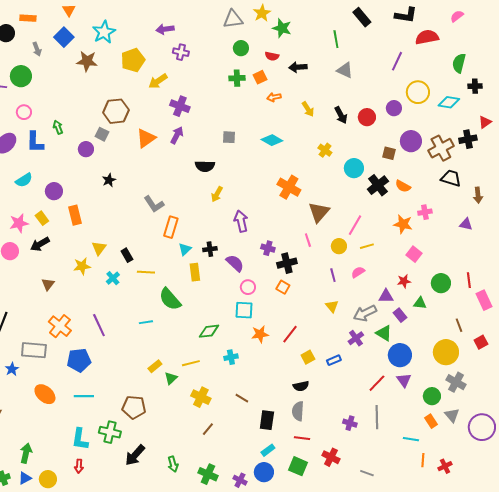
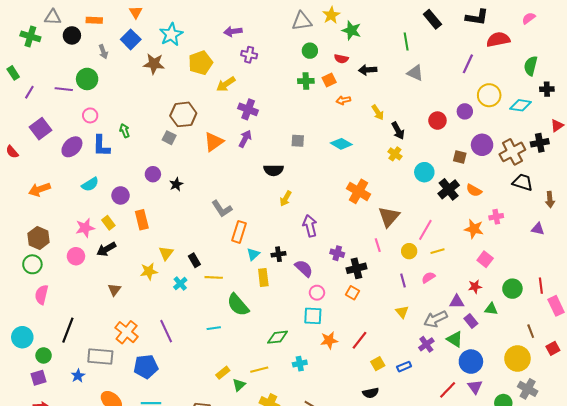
black arrow: (341, 115) -> (398, 131), moved
purple circle: (86, 149) -> (153, 174), moved

